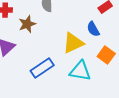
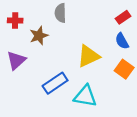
blue semicircle: (93, 29) -> (122, 41), moved
cyan triangle: (80, 71) -> (85, 96), moved

